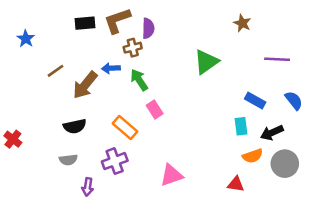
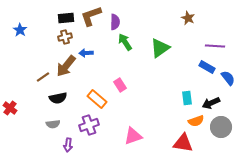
brown cross: (133, 48) -> (65, 37), moved
brown line: (55, 71) -> (43, 77), moved
green arrow: (139, 80) -> (125, 42), moved
blue rectangle: (255, 100) -> (207, 67), moved
red triangle: (236, 184) -> (183, 143), size x1.5

